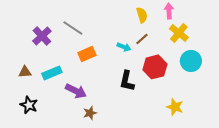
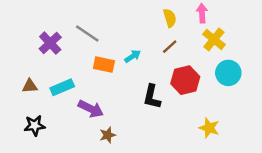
cyan arrow: (124, 47) -> (133, 56), moved, turned -56
orange rectangle: (87, 54) -> (104, 65), turned 36
black star: (29, 105) -> (35, 125), turned -30

